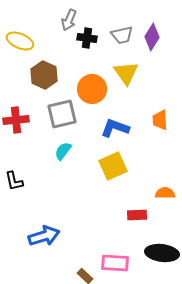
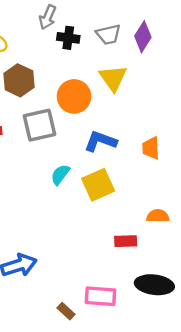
orange trapezoid: (160, 120) -> (151, 148), moved
cyan semicircle: (63, 151) -> (60, 174), moved

